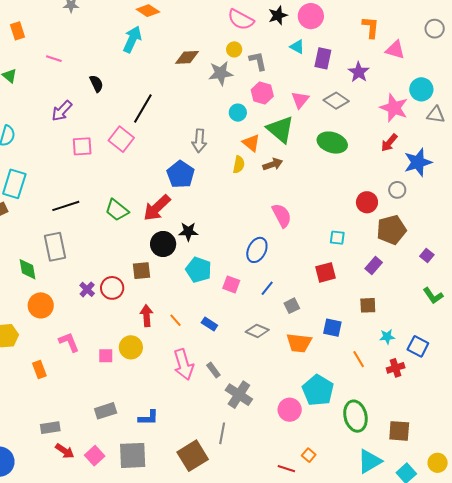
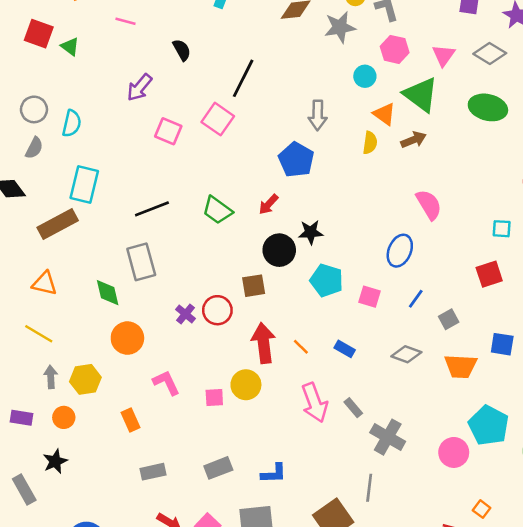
pink square: (82, 146) -> (168, 131), turned 30
red arrow: (157, 208) -> (268, 204), size x0.6
red arrow: (147, 316) -> (264, 343), size x1.4
gray rectangle: (50, 428) -> (153, 472), moved

